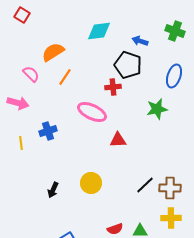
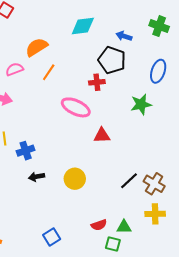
pink semicircle: (31, 74) -> (14, 69), turned -66
blue cross: (48, 131) -> (26, 151), moved
brown cross: (170, 188) -> (154, 184), turned 30
black arrow: (53, 190) -> (37, 177), moved, turned 56

